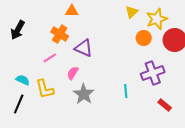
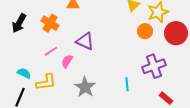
orange cross: (60, 34) -> (50, 23), moved
pink semicircle: (73, 73) -> (67, 61), moved
yellow L-shape: (45, 89) -> (46, 82), turned -85

